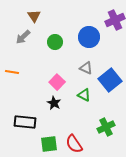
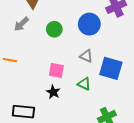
blue square: (110, 80) -> (111, 68), turned -35
pink square: (57, 82) -> (56, 70), turned -35

